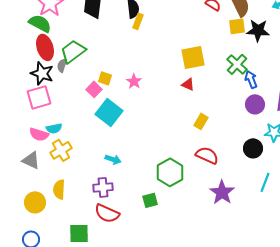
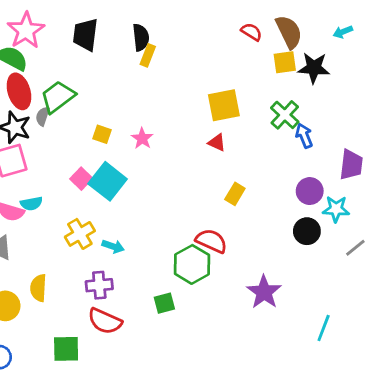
pink square: (94, 89) -> (81, 179), moved
purple circle: (255, 104) -> (310, 191), moved
yellow cross: (61, 150) -> (80, 234), moved
red semicircle: (207, 155) -> (211, 241), moved
cyan line: (265, 182) -> (324, 328), moved

